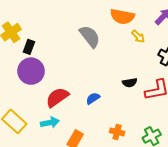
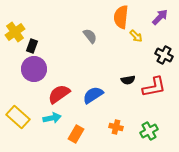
orange semicircle: (122, 16) -> (121, 17), turned 85
gray semicircle: (90, 36) -> (90, 36), size x0.7
blue semicircle: (93, 98) -> (93, 95), size x1.5

